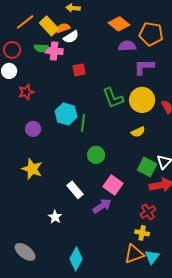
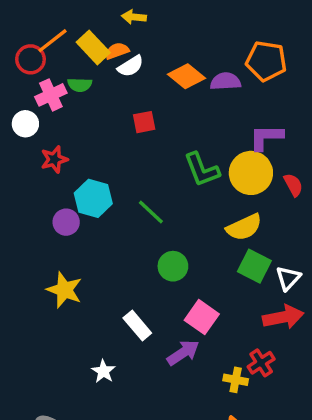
orange diamond: (119, 24) -> (187, 76), moved
red circle: (12, 50) -> (31, 59), moved
pink cross: (54, 51) -> (51, 95), moved, turned -30
purple L-shape: (144, 67) -> (266, 137), moved
cyan hexagon: (66, 114) -> (93, 198), moved
green line: (83, 123) -> (151, 212), turned -54
yellow semicircle: (138, 132) -> (244, 227), size x1.5
green square: (147, 167) -> (254, 266), moved
yellow cross: (142, 233) -> (236, 380), moved

